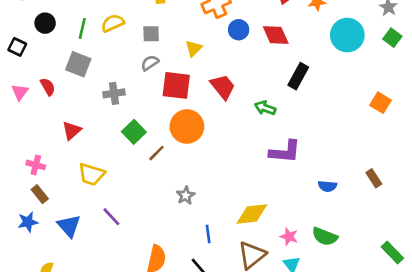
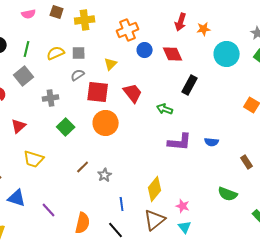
yellow semicircle: (113, 23) -> (56, 53), moved
gray square: (78, 64) -> (24, 76), turned 30
brown line: (156, 153) -> (83, 167), moved
blue semicircle: (327, 186) -> (212, 142), moved
yellow diamond: (252, 214) -> (155, 189), turned -45
purple line: (111, 217) -> (49, 210), moved
blue triangle: (69, 226) -> (17, 198), turned -30
green semicircle: (325, 237) -> (228, 194), moved

